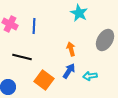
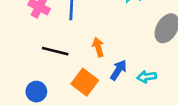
orange arrow: (71, 49) -> (98, 47), moved

